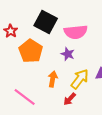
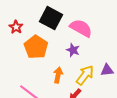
pink semicircle: (76, 32) -> (81, 28), turned -145

